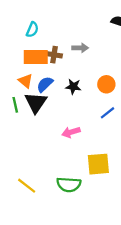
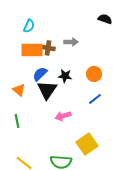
orange triangle: (25, 81) -> (19, 90), moved
black triangle: (36, 103) -> (47, 90), moved
green line: (15, 105) -> (17, 121), moved
yellow square: (98, 164) -> (87, 144), turned -30

